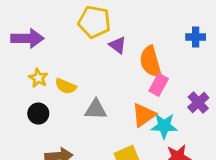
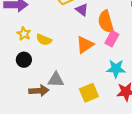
gray triangle: (96, 109) -> (56, 80), moved
orange triangle: (144, 115) -> (85, 45), moved

